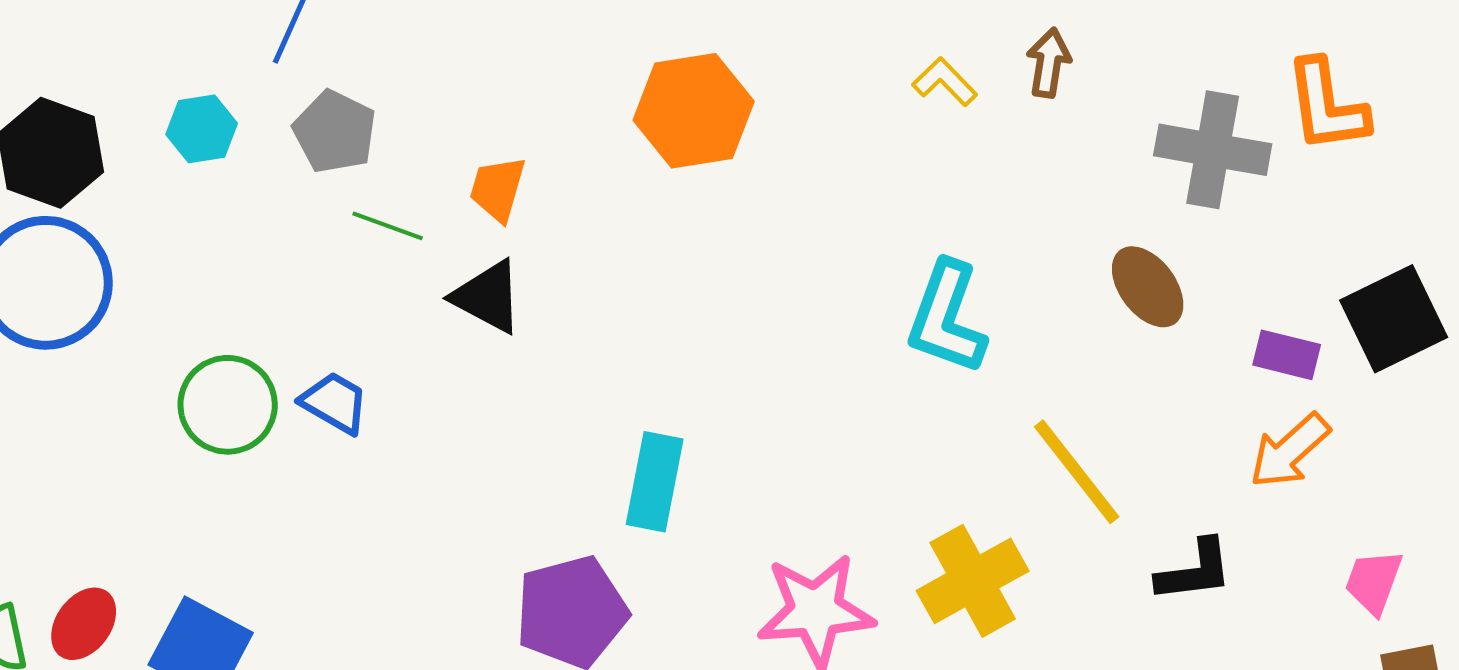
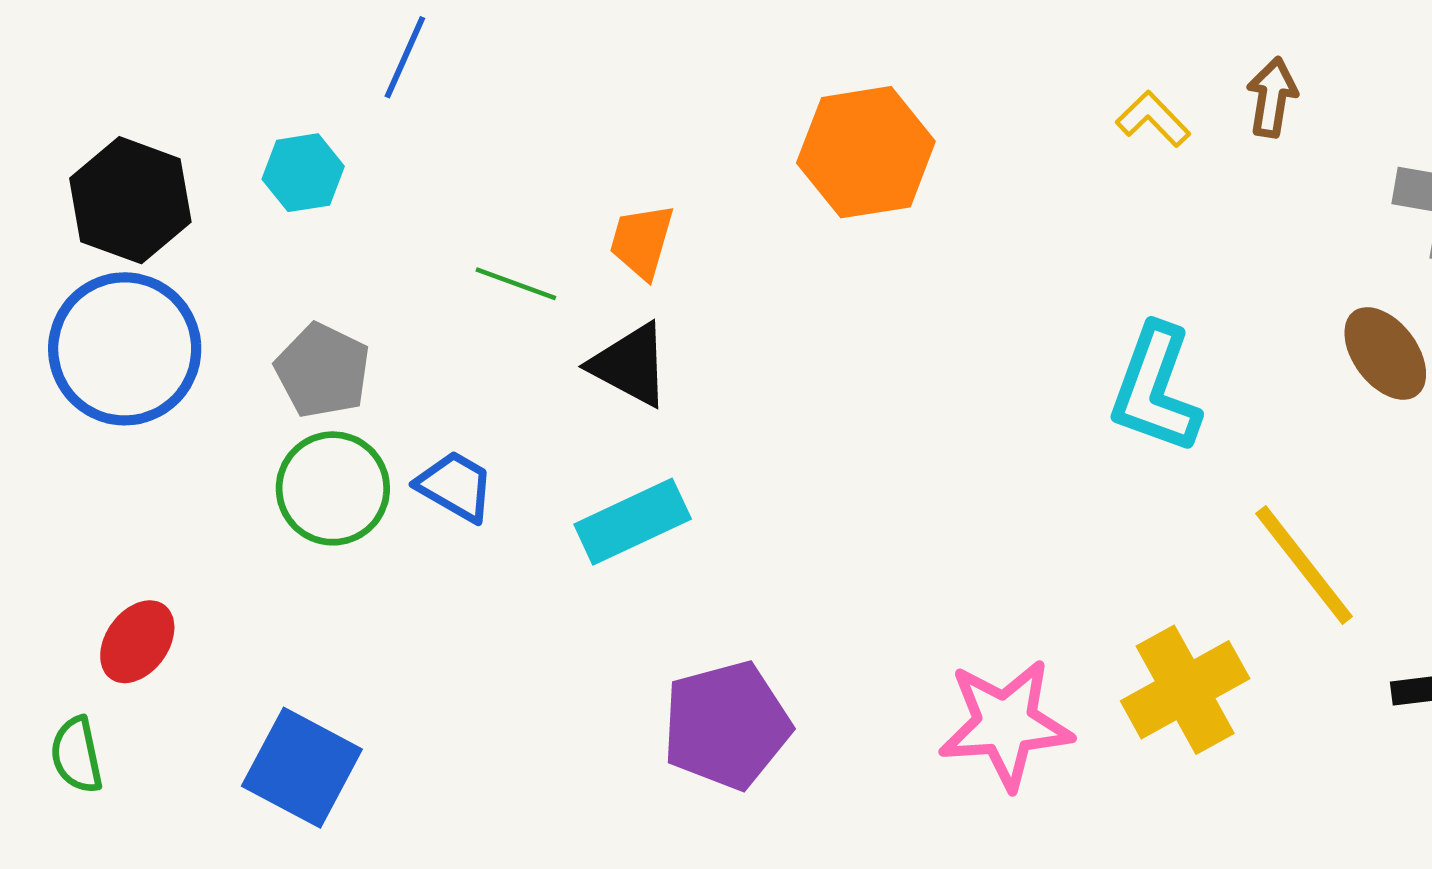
gray pentagon: (335, 132) -> (323, 371), moved
cyan rectangle: (655, 482) -> (633, 522), moved, turned 54
red ellipse: (84, 624) -> (137, 642), moved

